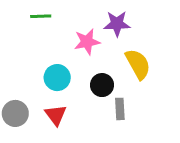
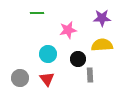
purple star: (117, 24) -> (102, 18), moved
yellow semicircle: (138, 64) -> (102, 45), turned -65

